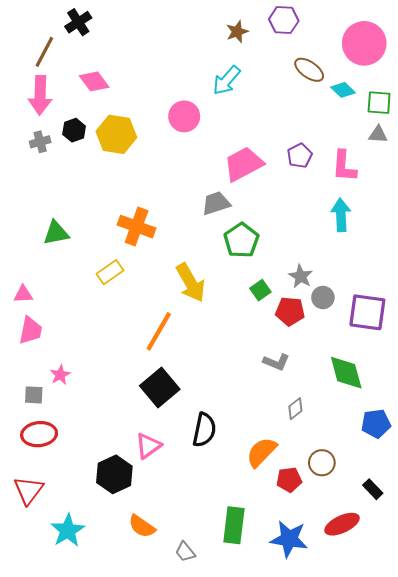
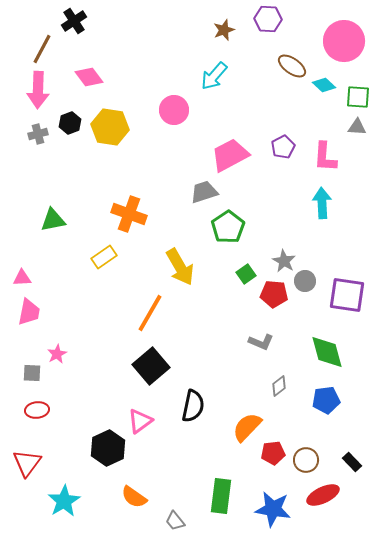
blue pentagon: (376, 424) -> (326, 400), moved
red ellipse: (39, 434) -> (37, 410), size x0.7
brown circle: (322, 463) -> (306, 460), moved

